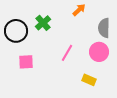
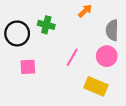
green cross: (43, 23) -> (46, 25), turned -35
yellow rectangle: (89, 80) -> (96, 86), size x1.5

